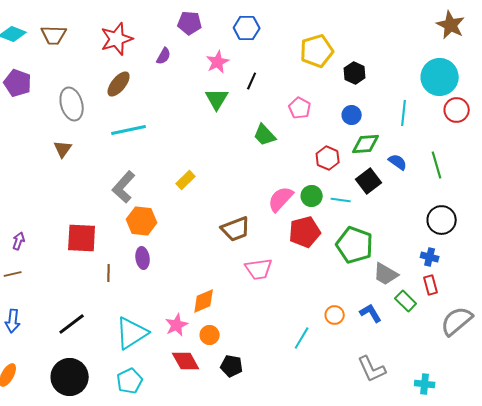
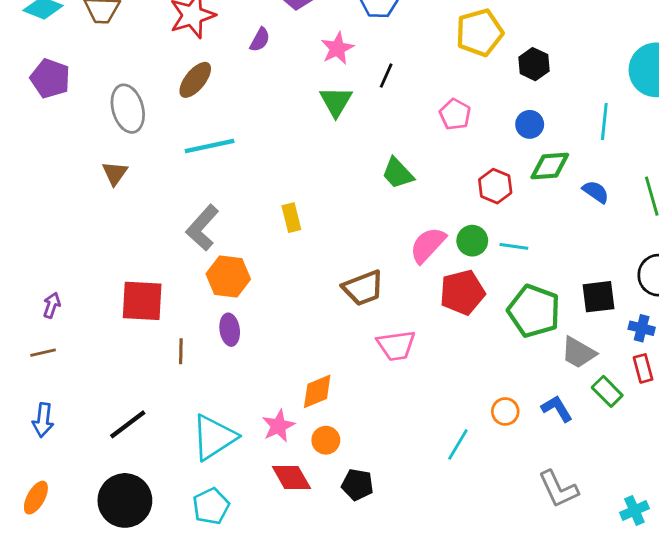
green trapezoid: (265, 135) -> (398, 173), moved
yellow rectangle: (186, 180) -> (291, 218), turned -60
black square: (369, 181) -> (599, 297), moved, turned 30
cyan cross: (425, 384) -> (634, 511), turned -30

